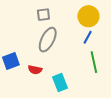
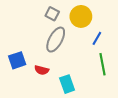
gray square: (43, 15) -> (52, 14), turned 32
yellow circle: (88, 16) -> (81, 16), moved

